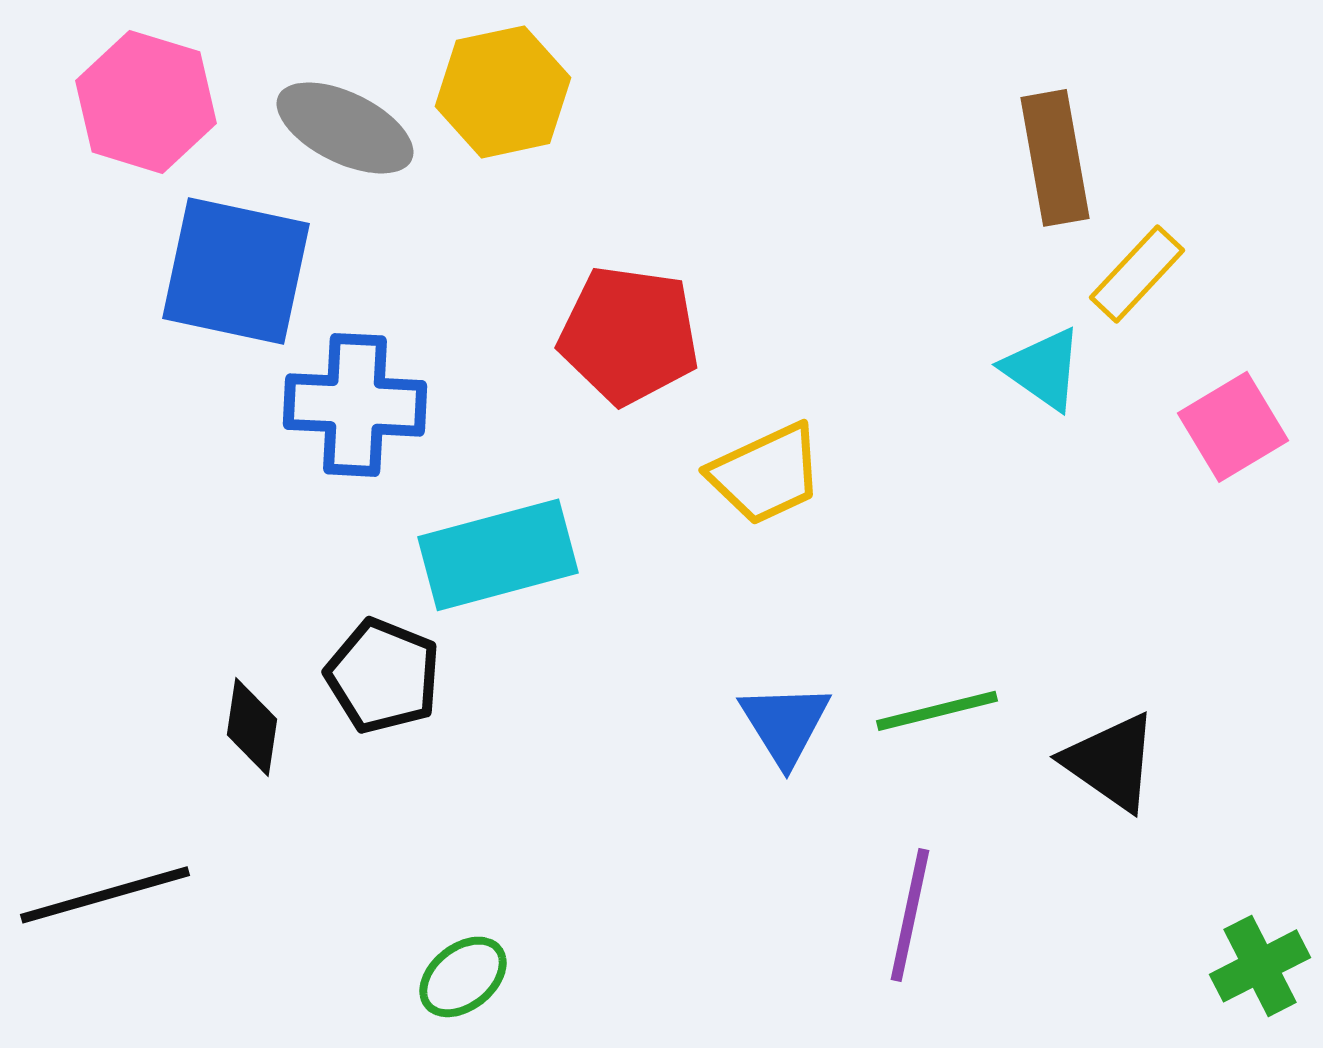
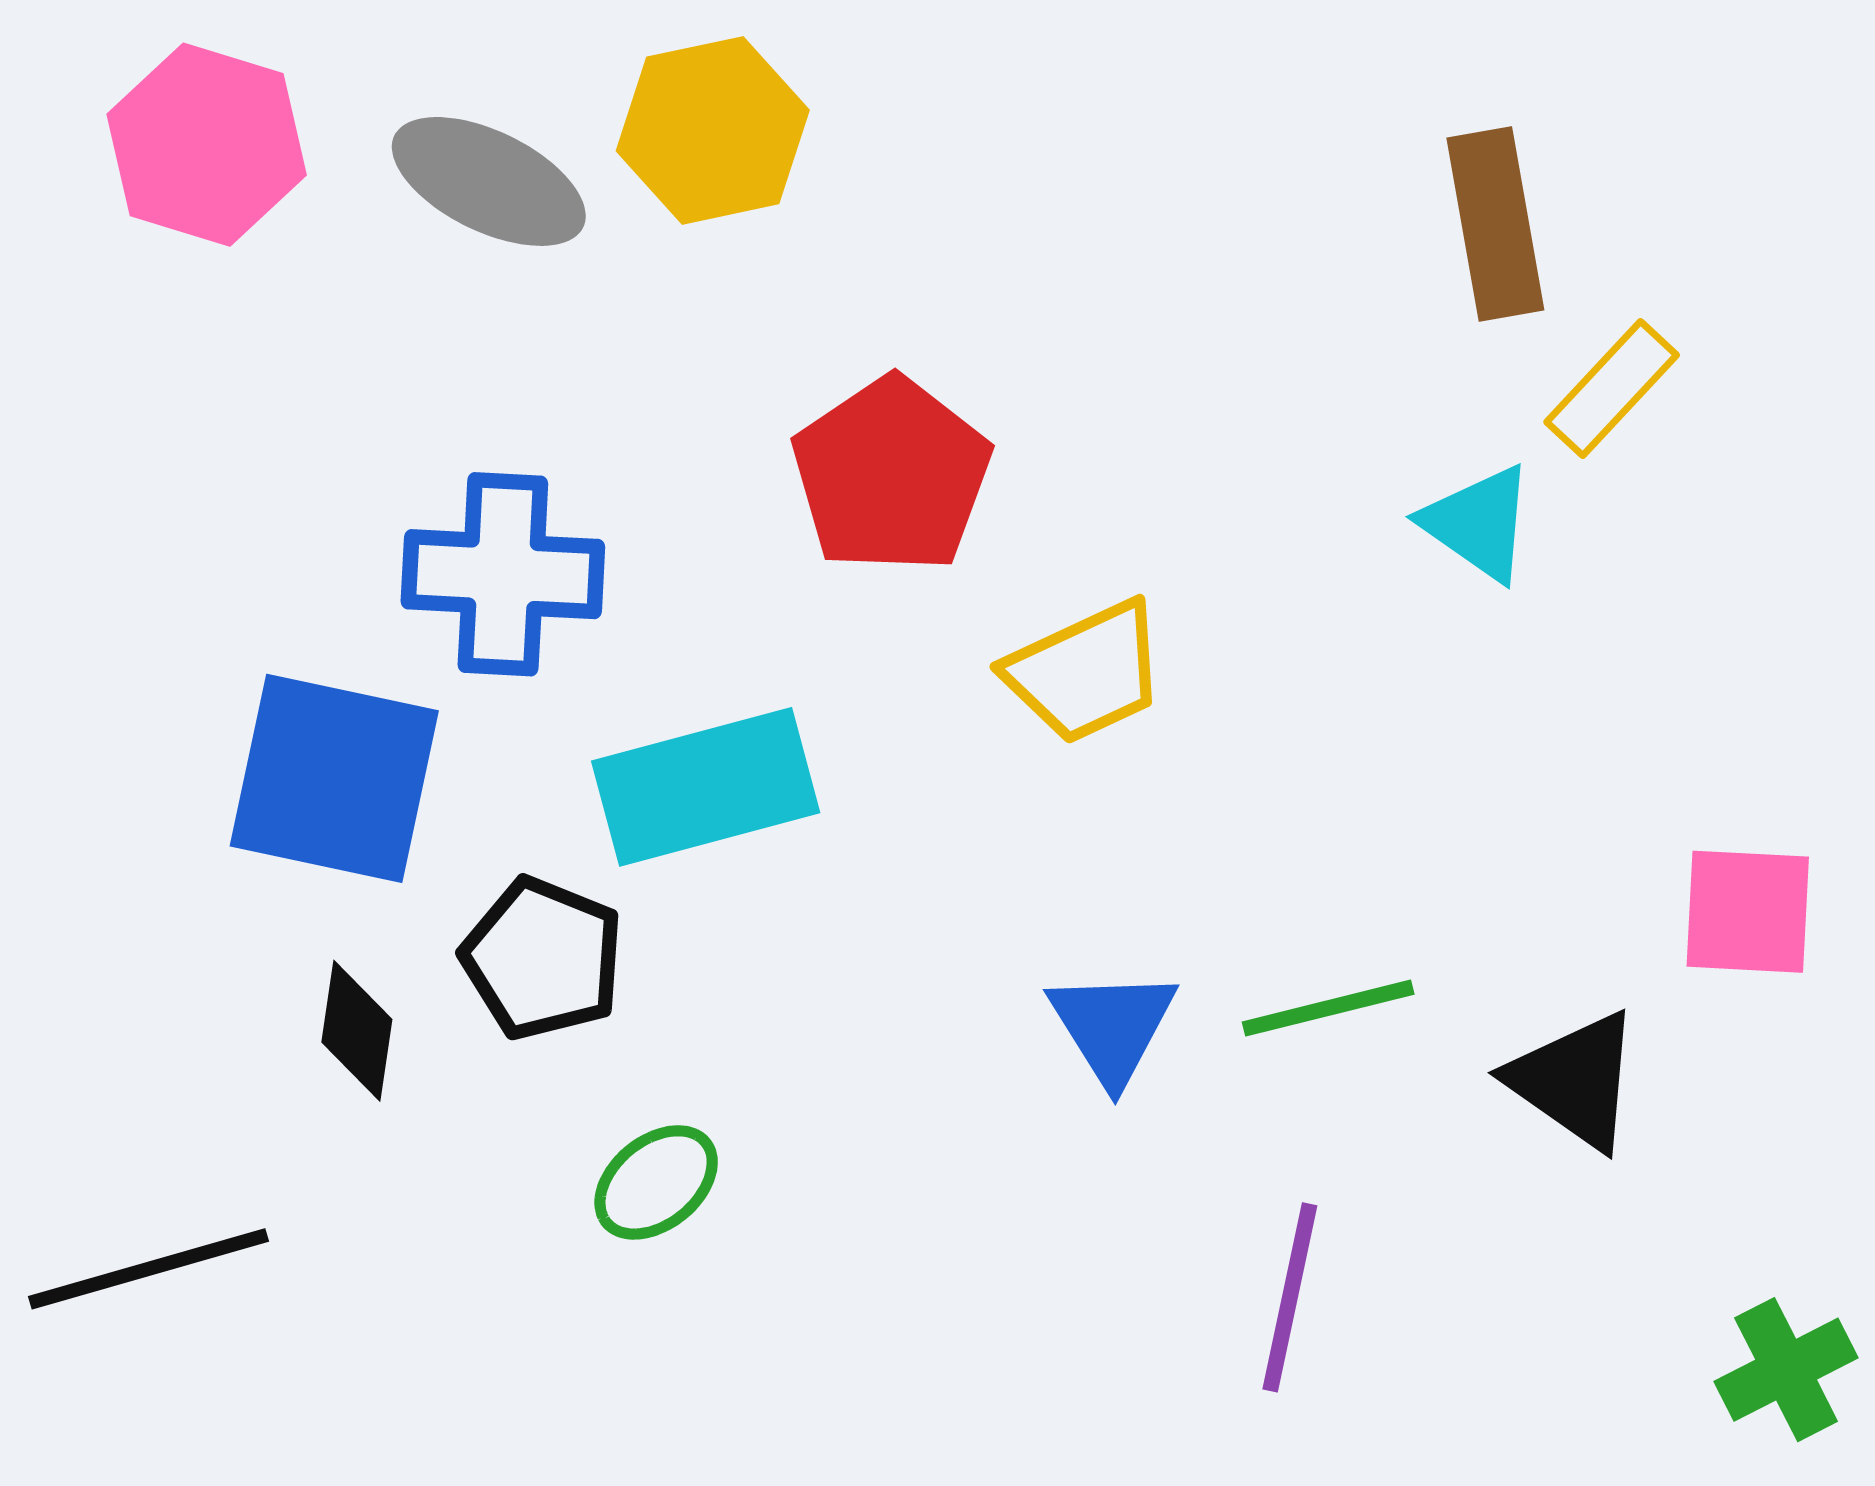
blue square: (236, 271) -> (334, 778), moved
red pentagon: (629, 335) -> (891, 475), turned 30
pink square: (1233, 427) -> (1748, 912), moved, turned 34
green ellipse: (463, 977) -> (656, 1182), moved

